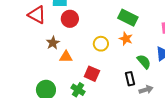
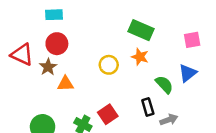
red triangle: (37, 15) -> (22, 54), moved
red circle: (70, 19) -> (57, 44), moved
red square: (92, 74) -> (108, 114), moved, turned 35

